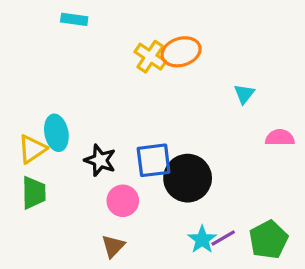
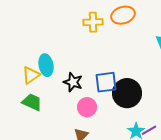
yellow cross: (150, 57) -> (93, 22), moved, turned -36
green trapezoid: (34, 193) -> (32, 102), turned -65

